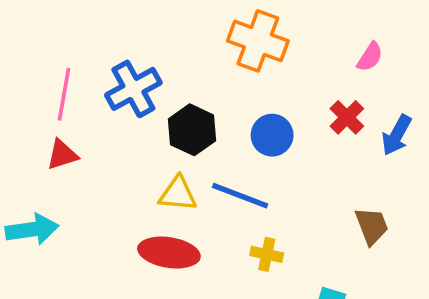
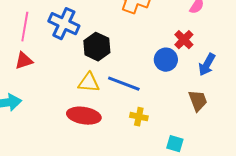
blue cross: (133, 89) -> (64, 24), turned -36
blue circle: (272, 135) -> (166, 60), moved
blue arrow: (397, 135) -> (207, 65), moved

